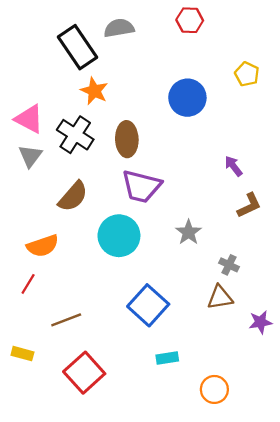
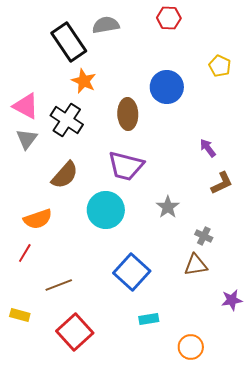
brown ellipse: (127, 139) -> (128, 114), moved
purple star: (260, 322) -> (232, 300), moved

